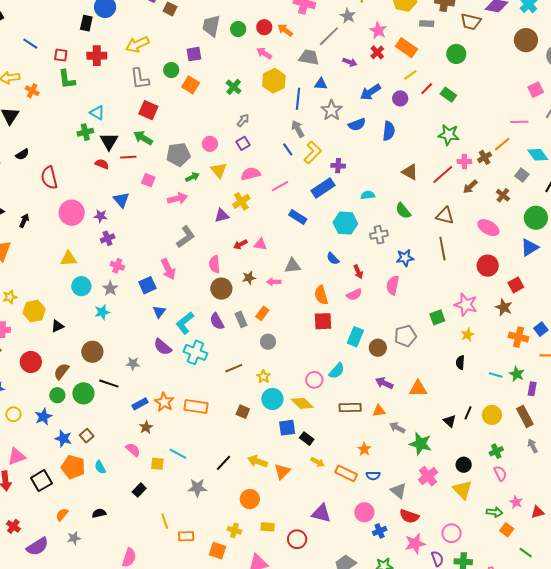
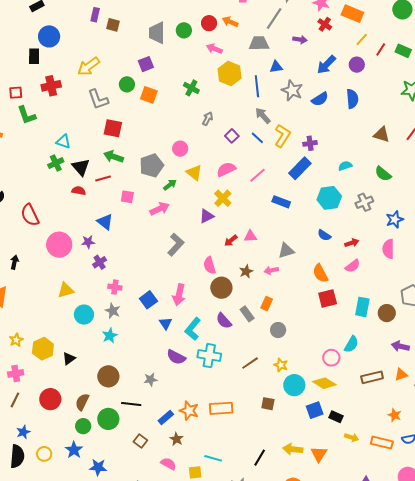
purple square: (243, 143) -> (232, 136), moved
pink arrow: (168, 269) -> (179, 295), moved, turned 50
red arrow: (358, 272) -> (352, 243), turned -72
brown square: (87, 436) -> (140, 441), moved

